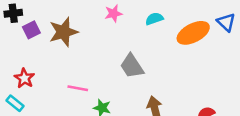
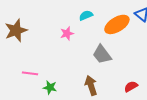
pink star: (114, 13) -> (67, 33), moved
gray trapezoid: (132, 66) -> (102, 54), moved

